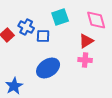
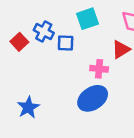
pink cross: (85, 60) -> (99, 69), moved
blue ellipse: (48, 68) -> (93, 98), moved

